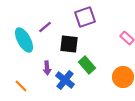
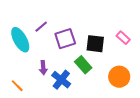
purple square: (85, 17) -> (65, 39), moved
black square: (69, 44) -> (95, 44), moved

